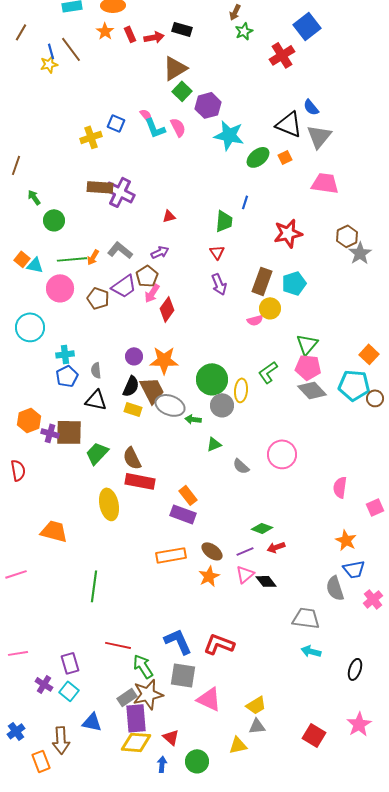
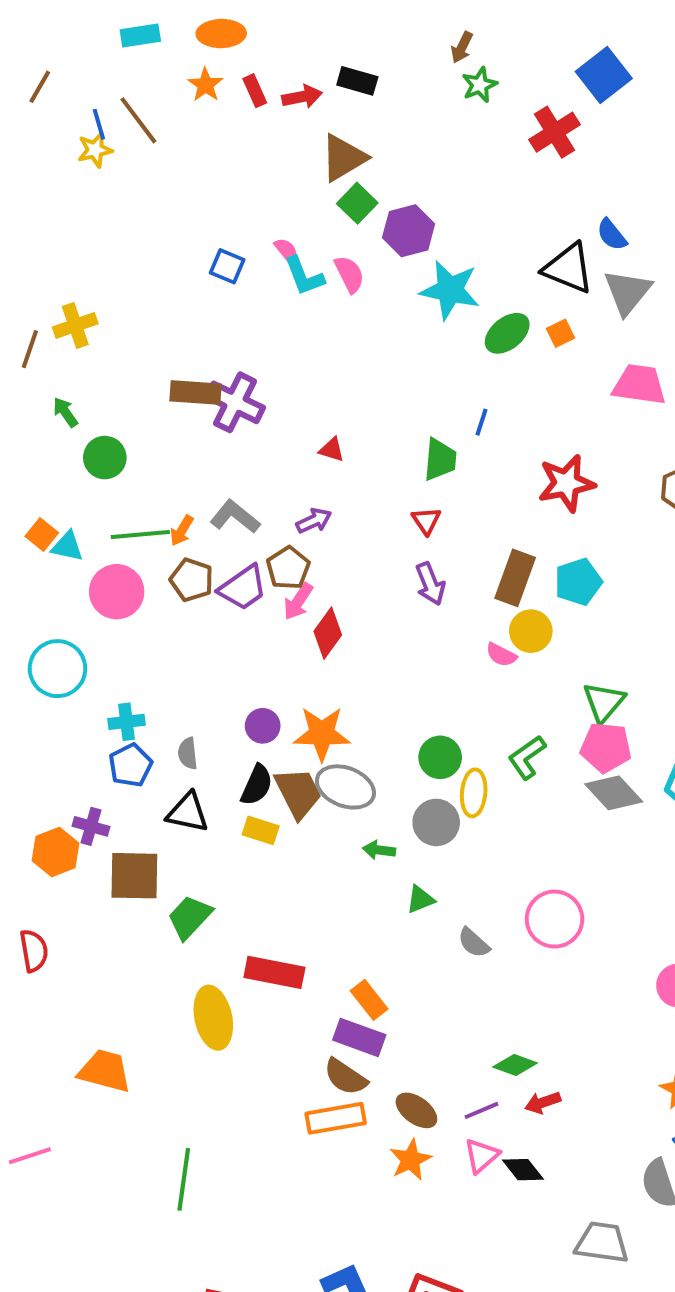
yellow cross: (91, 137) -> (75, 325), moved
red triangle: (169, 216) -> (332, 450), turned 32
brown pentagon: (98, 298) -> (192, 580), moved
pink semicircle: (255, 320) -> (501, 655), turned 42
green circle: (212, 379) -> (440, 757), moved, size x0.7
gray ellipse: (170, 405) -> (345, 787), moved
purple cross: (50, 433) -> (91, 826), moved
brown semicircle: (132, 458) -> (345, 1077), moved, turned -30

